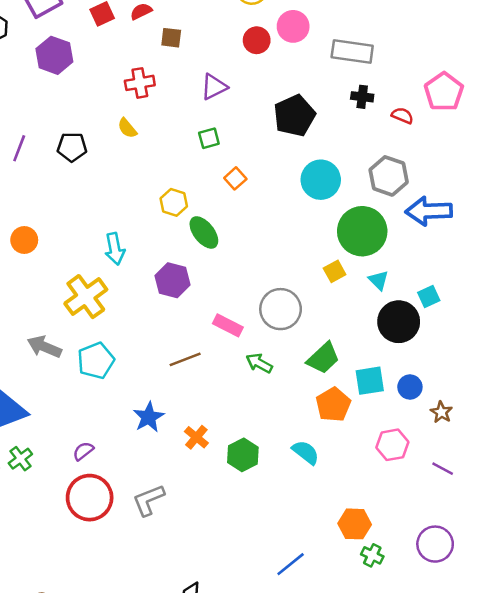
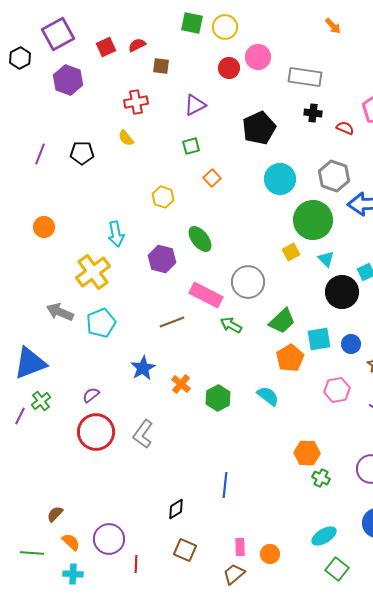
green ellipse: (204, 232) -> (200, 239), moved
pink rectangle: (228, 325) -> (206, 295), size x1.4
gray L-shape: (149, 500) -> (143, 434), turned -32
blue line: (291, 564) -> (225, 485), moved, turned -45

